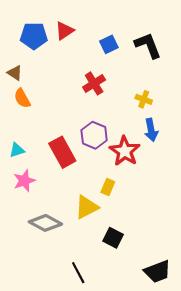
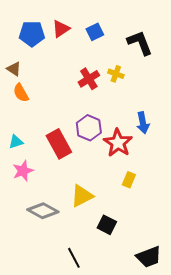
blue square: (109, 44) -> (95, 32), moved
yellow cross: (144, 99) -> (116, 74), moved
yellow rectangle: (108, 187) -> (129, 180), moved

